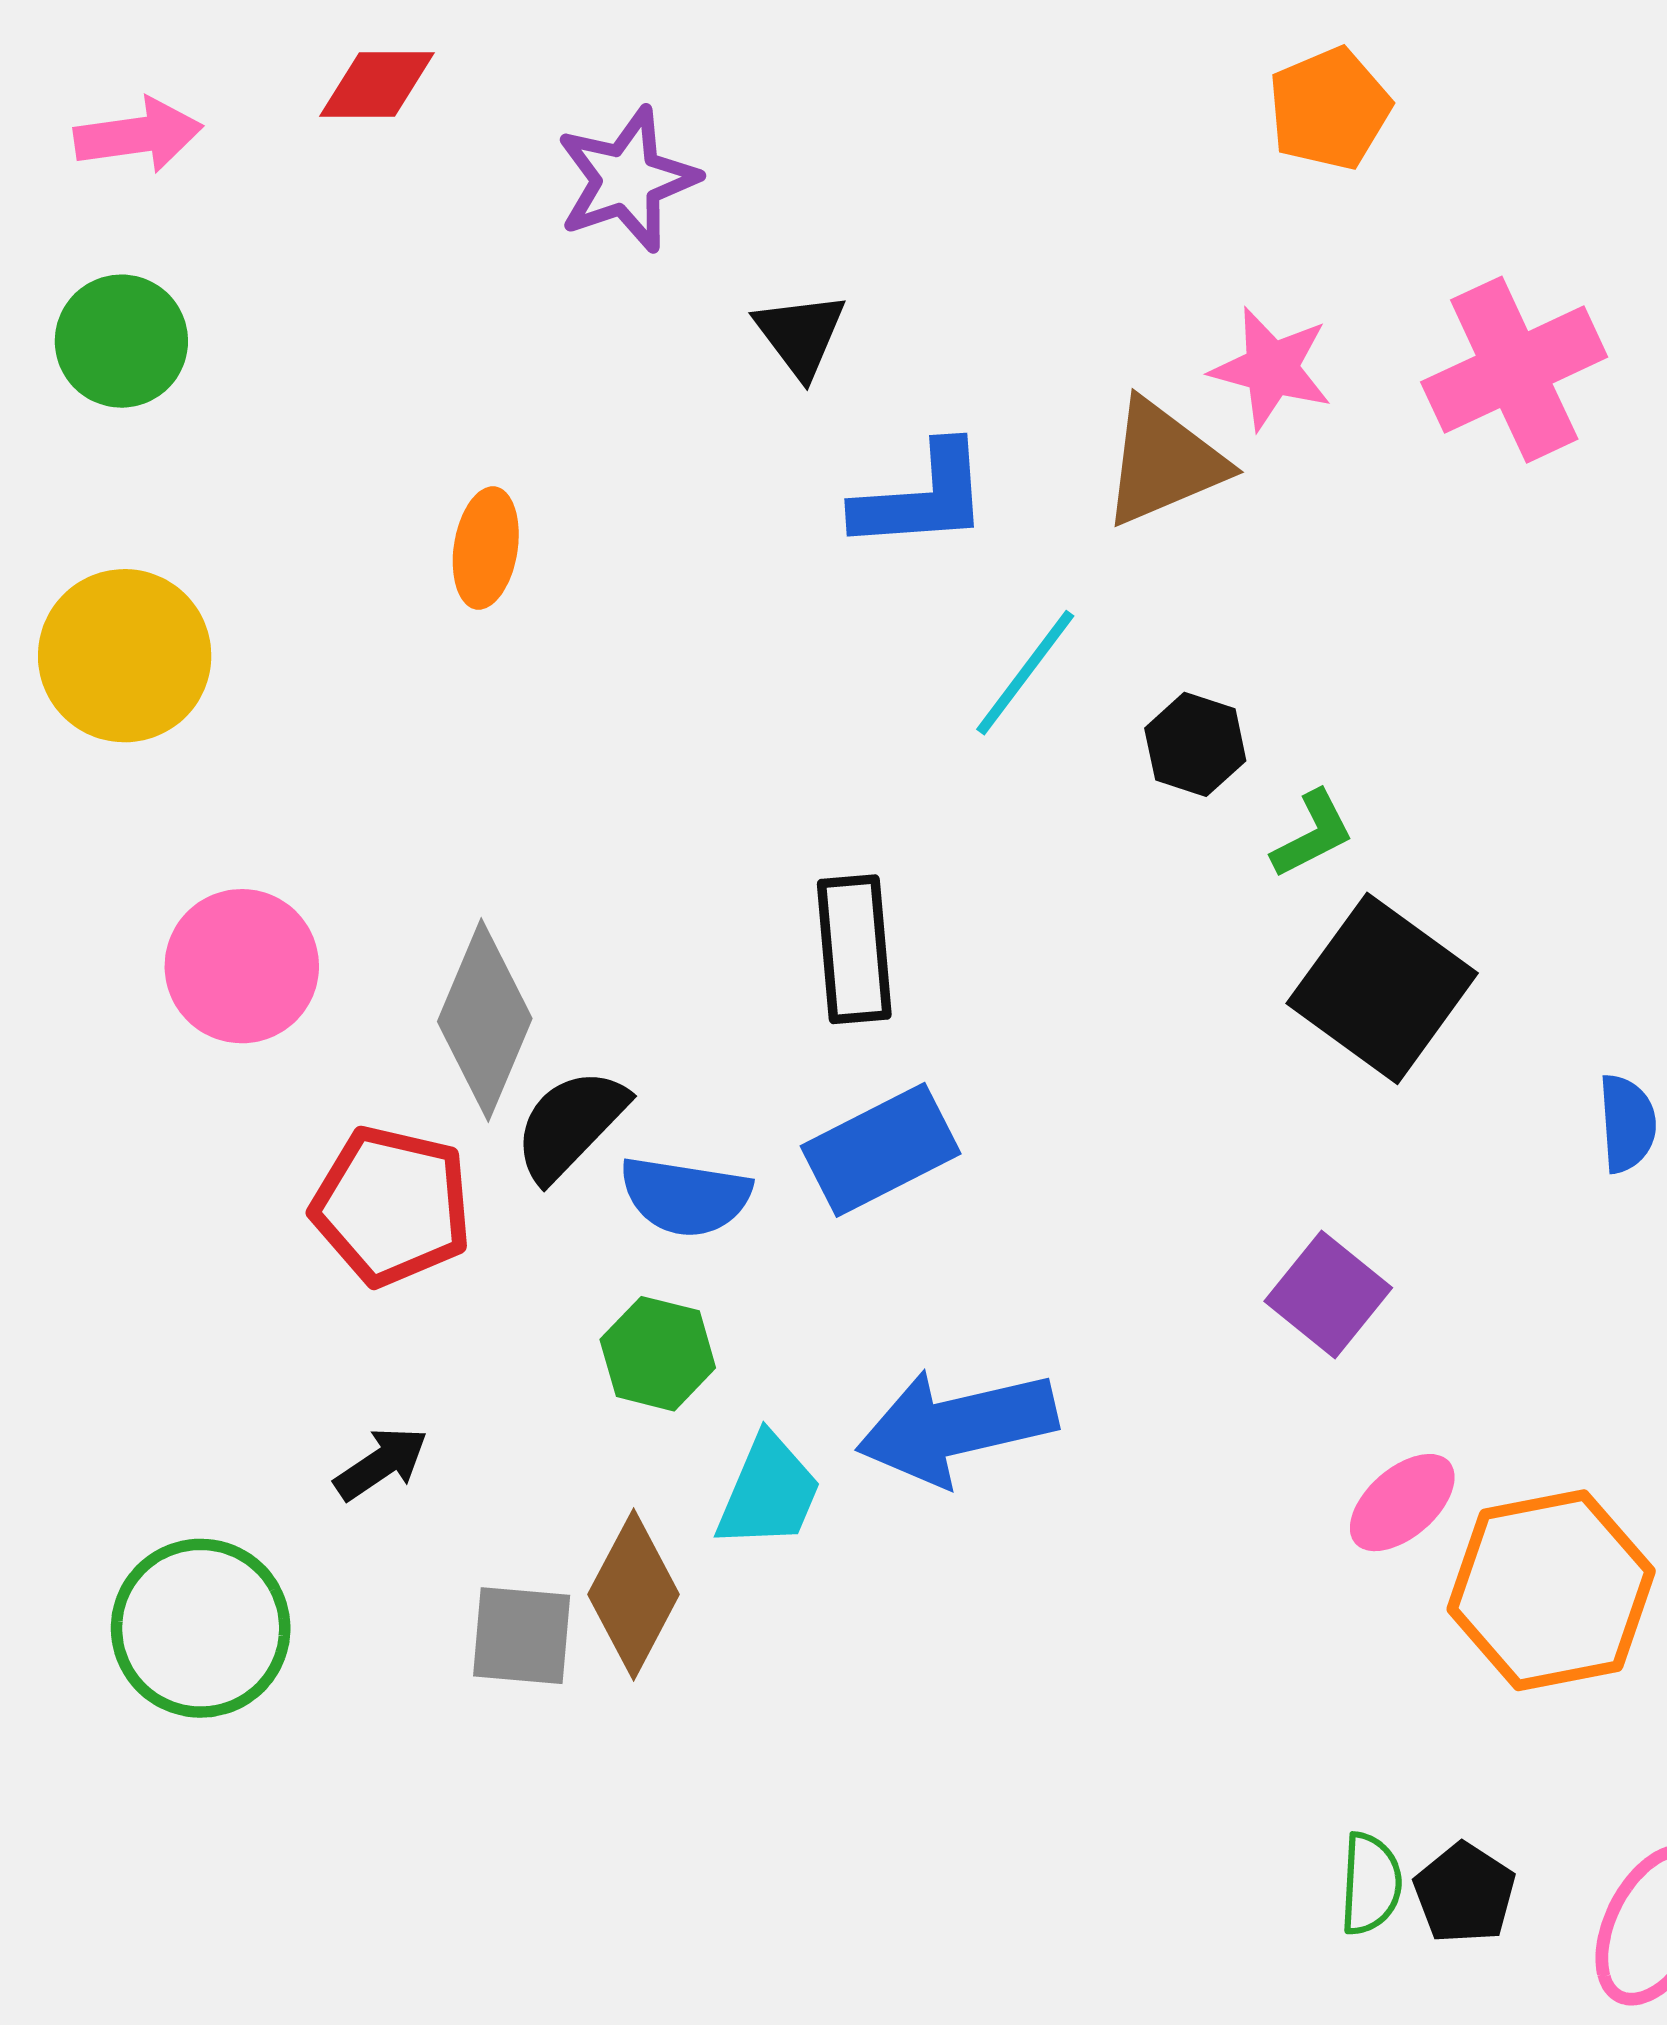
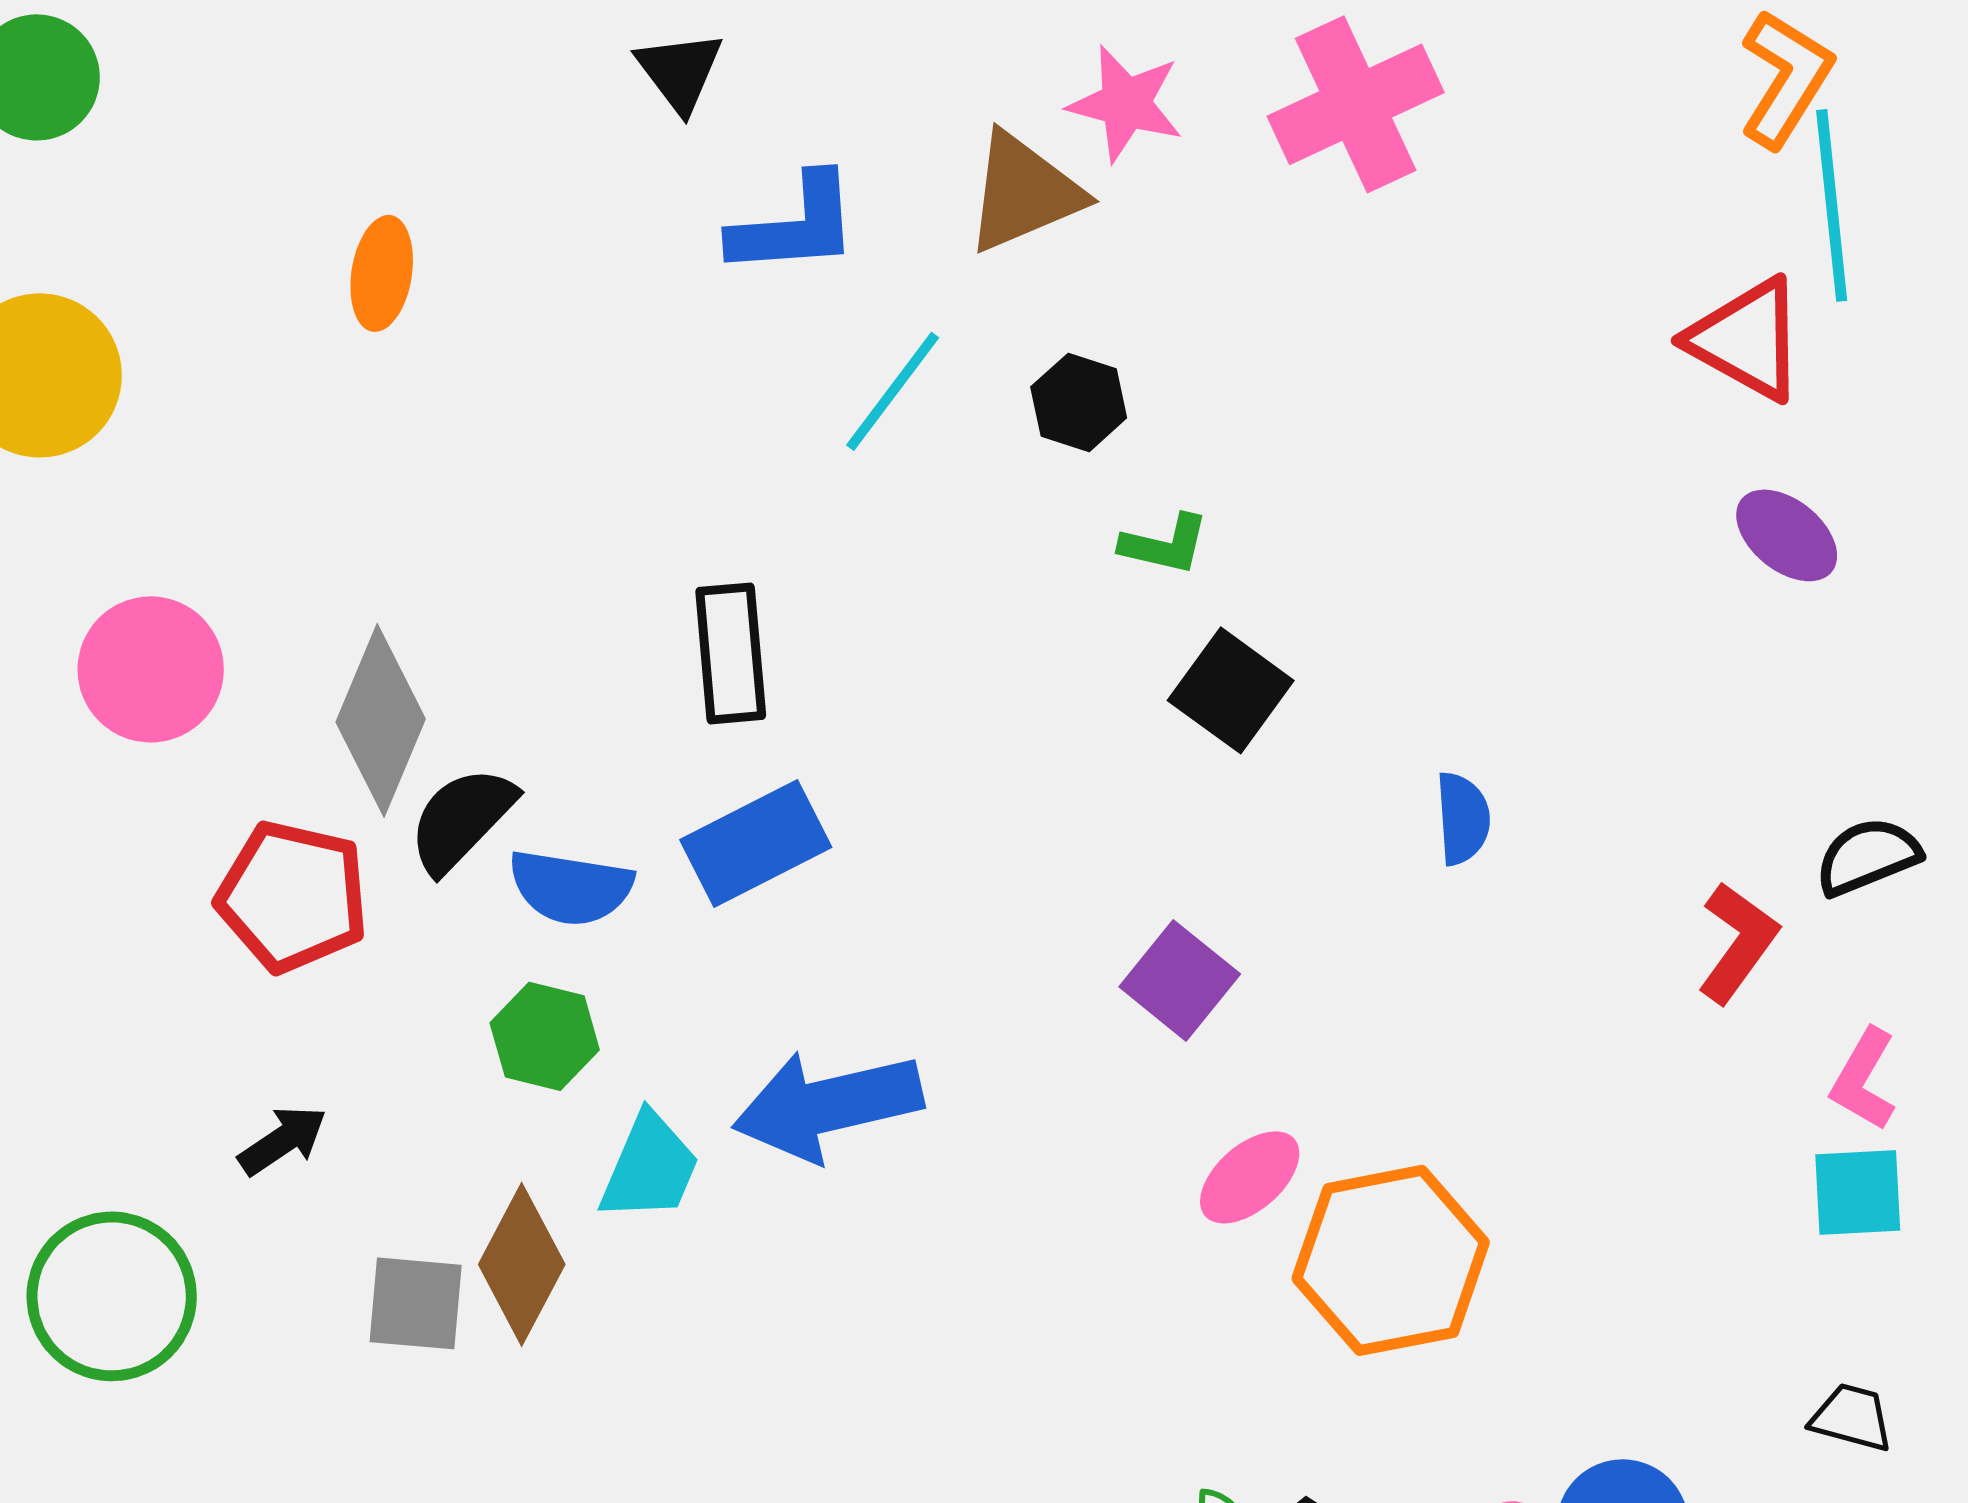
black hexagon: (1195, 744) -> (1079, 402), moved
green L-shape: (1312, 834) -> (1165, 544), turned 40
black square: (1382, 988) -> (1231, 690), size x0.7

